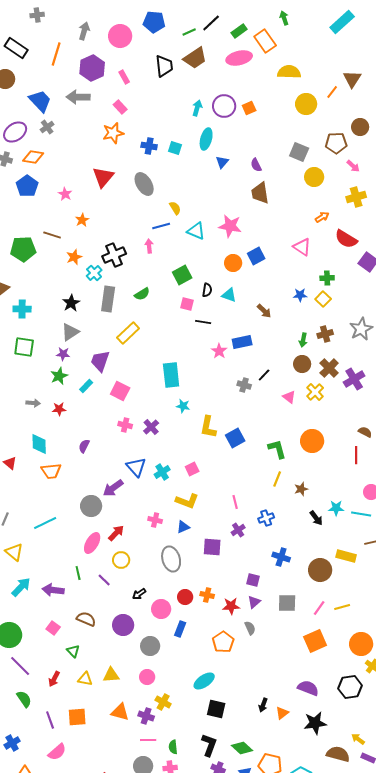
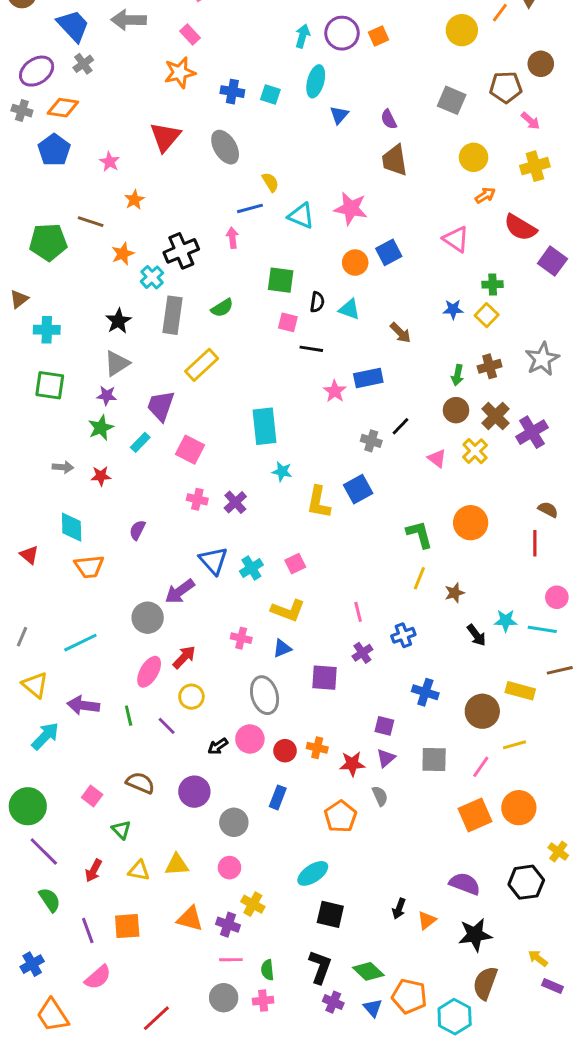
yellow circle: (314, 177) -> (474, 157), moved
green square: (182, 275) -> (281, 280), turned 36
blue square: (235, 438) -> (358, 489), moved
purple arrow: (53, 590) -> (83, 705), moved
yellow line: (342, 607) -> (514, 745), moved
pink circle: (161, 609) -> (250, 739), moved
orange circle: (361, 644) -> (519, 808), moved
brown semicircle: (338, 754) -> (485, 983), moved, turned -85

